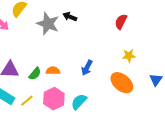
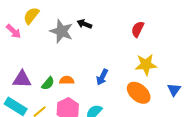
yellow star: (129, 56) -> (146, 65), size x1.5

